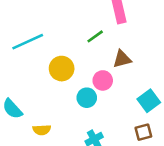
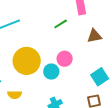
brown triangle: (122, 59) -> (94, 36), moved
yellow circle: (62, 69) -> (27, 61), moved, size x1.4

